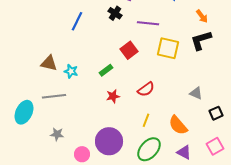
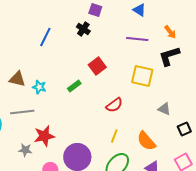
purple line: (148, 23) -> (137, 39), moved
yellow square: (168, 48) -> (142, 76), moved
red star: (113, 96) -> (44, 136), moved, size x1.5

